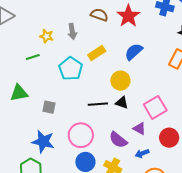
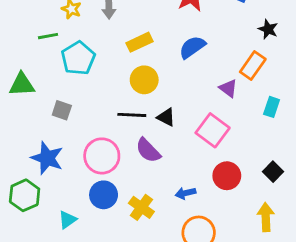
cyan pentagon: (71, 69) -> (78, 58), moved
yellow circle: (120, 81) -> (144, 80), moved
pink square: (155, 107) -> (213, 130), turned -30
purple triangle: (139, 128) -> (228, 88), moved
purple semicircle: (118, 140) -> (148, 150), moved

